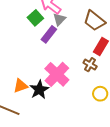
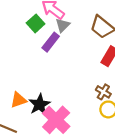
brown cross: (90, 65) -> (103, 92), moved
pink cross: (57, 74) -> (56, 120), moved

